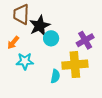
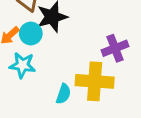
cyan circle: (51, 38) -> (31, 34), moved

